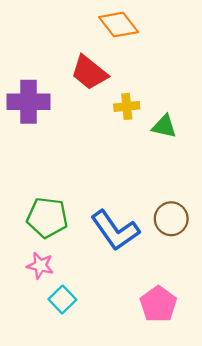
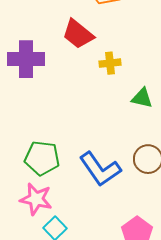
green triangle: (164, 126) -> (142, 98), moved
pink star: (40, 266) -> (36, 199), size x1.4

